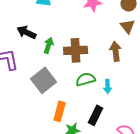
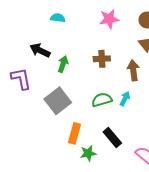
brown cross: (76, 50) -> (102, 59), moved, size x0.7
cyan arrow: (108, 86) -> (125, 99), moved, turned -152
black rectangle: (96, 115) -> (112, 138), turned -66

